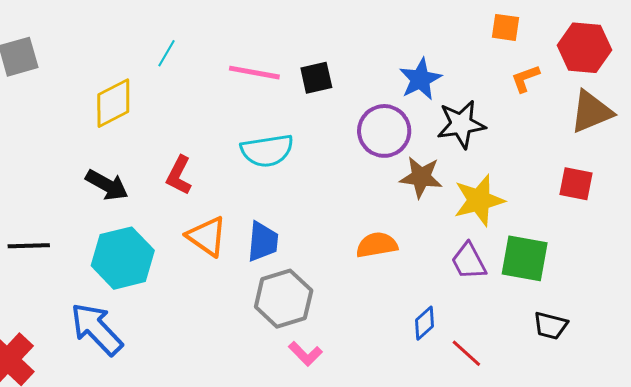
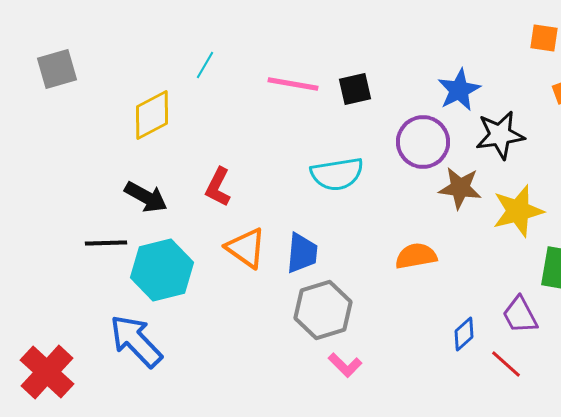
cyan semicircle: (267, 151) -> (337, 174), moved
black line: (29, 246) -> (106, 243), moved
purple trapezoid: (469, 261) -> (520, 315), moved

